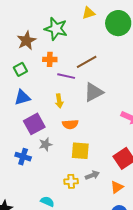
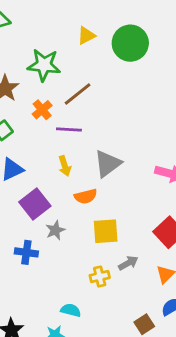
orange cross: (50, 59) -> (42, 110), turned -32
brown line: (87, 62) -> (78, 94), moved
gray triangle: (94, 92) -> (108, 164), moved

